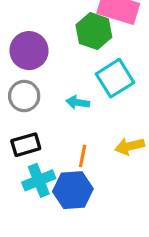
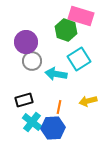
gray circle: (24, 96) -> (32, 61), moved
cyan arrow: (78, 102) -> (56, 74), size x1.5
cyan cross: (39, 180) -> (32, 122), turned -30

